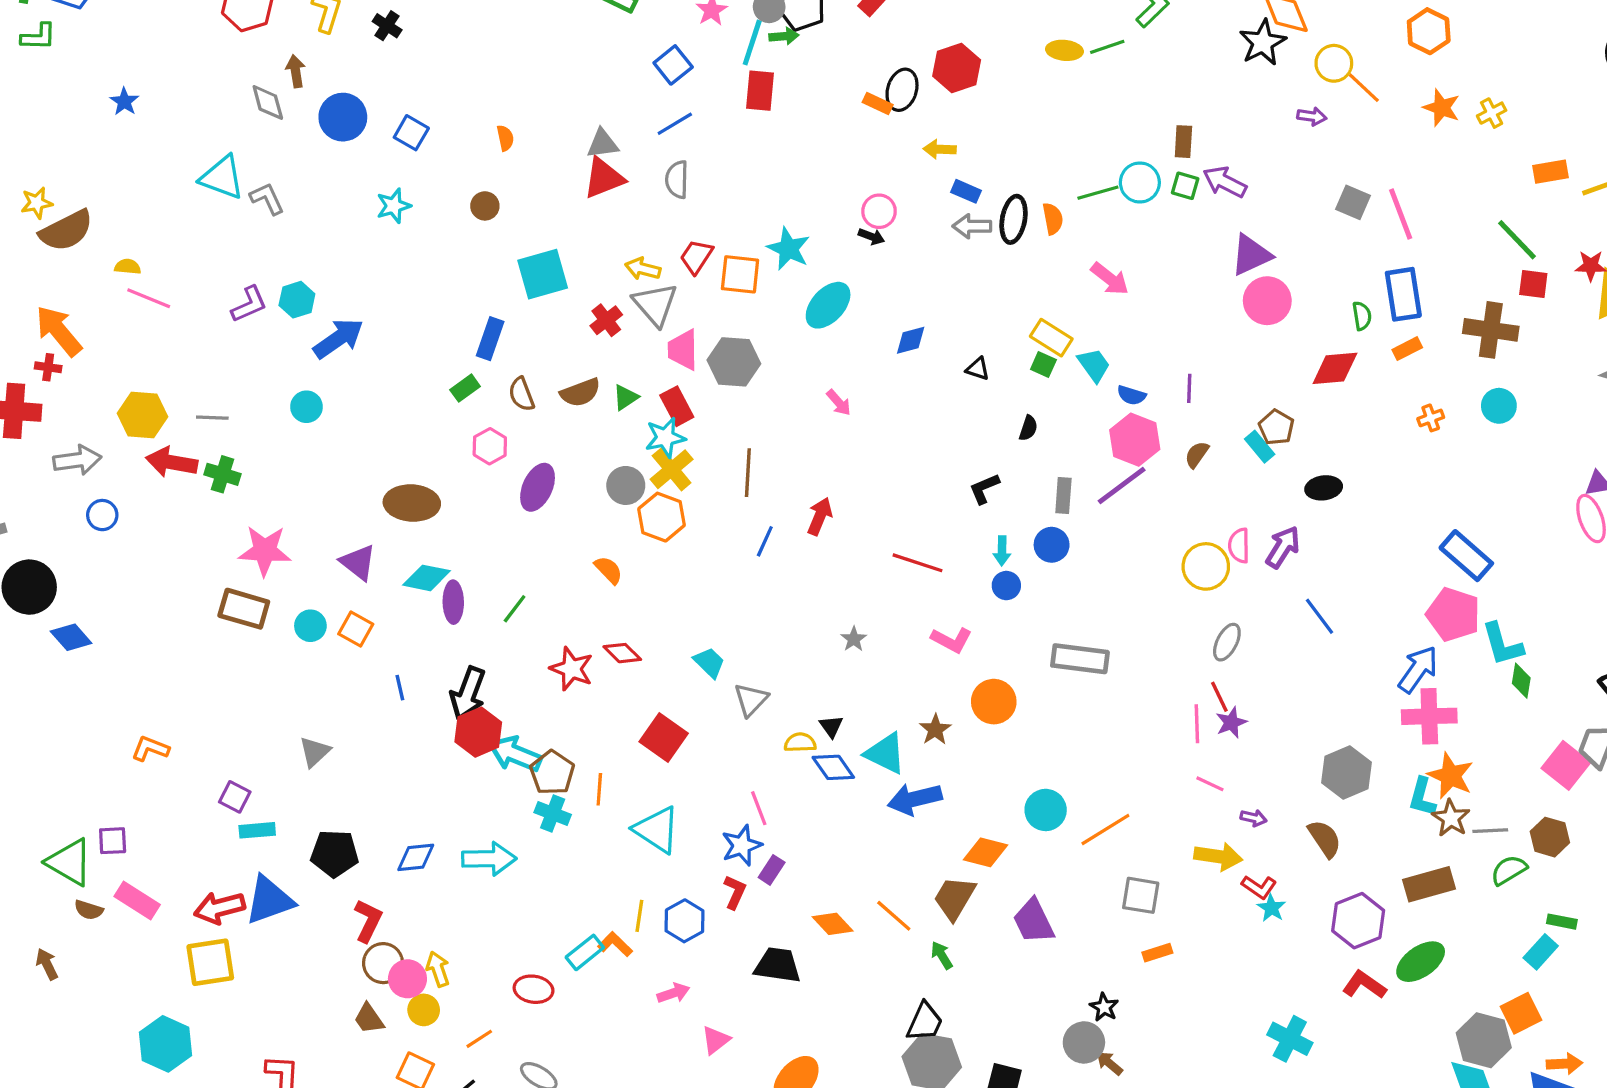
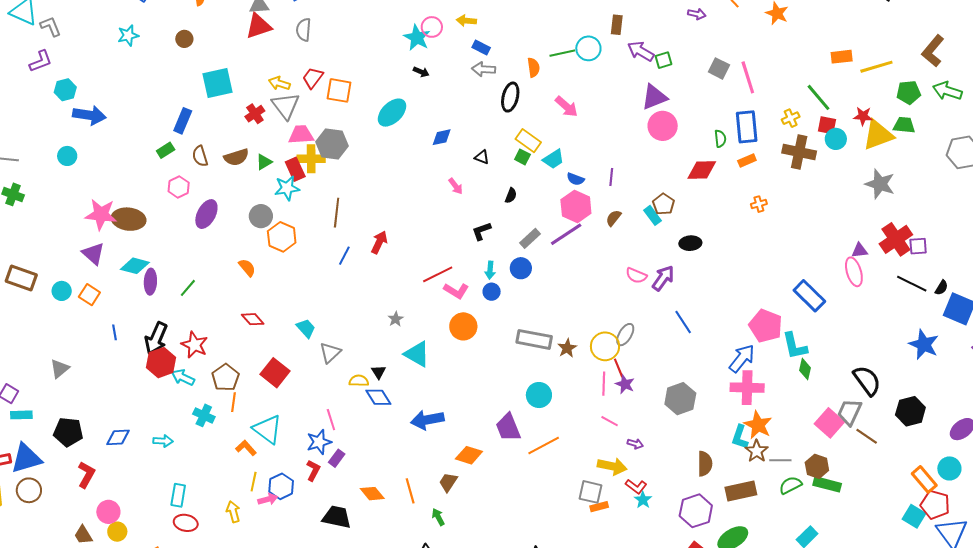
yellow cross: (1492, 113) -> (791, 118), moved
green square: (1185, 186) -> (664, 60), moved, turned -36
pink circle: (879, 211) -> (432, 27), moved
black ellipse: (1014, 219) -> (510, 97), moved
cyan star: (789, 249) -> (417, 38), moved
purple L-shape: (249, 304) -> (41, 61), moved
blue arrow: (338, 338) -> (89, 115), turned 40
pink trapezoid: (683, 350) -> (301, 135), turned 84
cyan trapezoid: (1094, 365) -> (553, 159), turned 90
pink arrow: (839, 403) -> (456, 186), moved
cyan circle: (1499, 406) -> (836, 139), moved
yellow cross: (672, 469) -> (311, 159), moved, turned 36
gray rectangle: (1063, 495) -> (530, 238), turned 40
pink semicircle: (1239, 546) -> (636, 276), turned -70
pink star: (265, 551) -> (101, 214), moved
blue rectangle: (1466, 556) -> (809, 296), moved
red line: (917, 563) -> (438, 274), turned -48
yellow circle: (1206, 566) -> (605, 346), moved
pink L-shape: (952, 640) -> (456, 291), moved
red star: (572, 669) -> (194, 345), moved
orange circle: (994, 702) -> (463, 326), moved
purple star: (1231, 723) -> (625, 384), turned -30
brown star: (935, 729) -> (567, 348), moved
cyan triangle: (885, 753) -> (417, 354), moved
cyan arrow: (515, 754) -> (183, 377), size x0.7
brown pentagon: (552, 773) -> (225, 377), moved
gray hexagon: (1347, 773) -> (680, 399), moved
cyan circle: (1046, 810) -> (539, 395), moved
brown semicircle: (1325, 839) -> (705, 464), moved, turned 30
cyan arrow: (489, 859) -> (163, 441), size x0.6
gray square: (1141, 895) -> (591, 492), moved
brown trapezoid: (954, 898) -> (448, 482), size x0.7
orange line: (894, 916) -> (410, 491), turned 30
purple trapezoid: (1034, 921) -> (508, 427), moved
green rectangle: (1562, 922) -> (827, 484), moved, size x1.5
orange L-shape: (615, 944) -> (246, 448), moved
cyan rectangle: (585, 952) -> (178, 495), moved, turned -45
orange rectangle: (1157, 953) -> (599, 507), moved
brown circle: (383, 963) -> (29, 490), moved
yellow arrow: (438, 969) -> (233, 512), moved
pink arrow: (673, 993) -> (268, 499), moved

